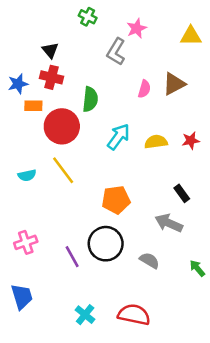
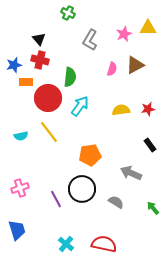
pink star: (137, 28) -> (124, 34), moved
cyan arrow: (119, 137) -> (80, 106), moved
black rectangle: (182, 193) -> (150, 145), moved

